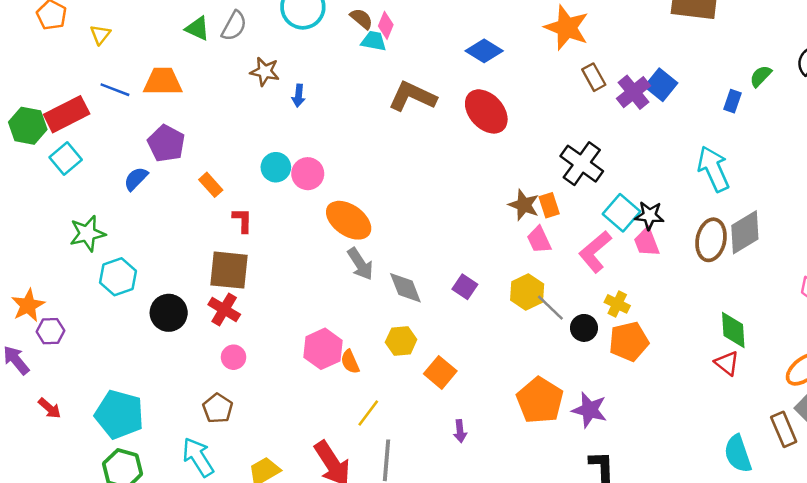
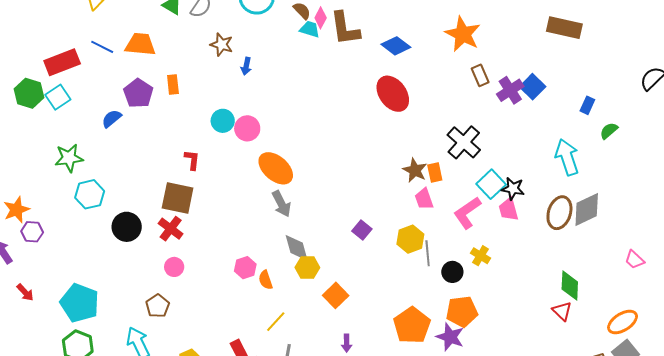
green semicircle: (761, 76) -> (609, 131), moved
brown L-shape: (412, 96) -> (345, 28), moved, turned -129
green hexagon: (28, 126) -> (29, 93), moved
orange rectangle: (211, 185) -> (173, 84), moved, turned 30
gray diamond: (405, 288) -> (297, 248), moved
gray line: (550, 308) -> (428, 253), turned 35
orange pentagon: (629, 341) -> (462, 312), moved
pink hexagon: (323, 349) -> (245, 268), size x0.7

